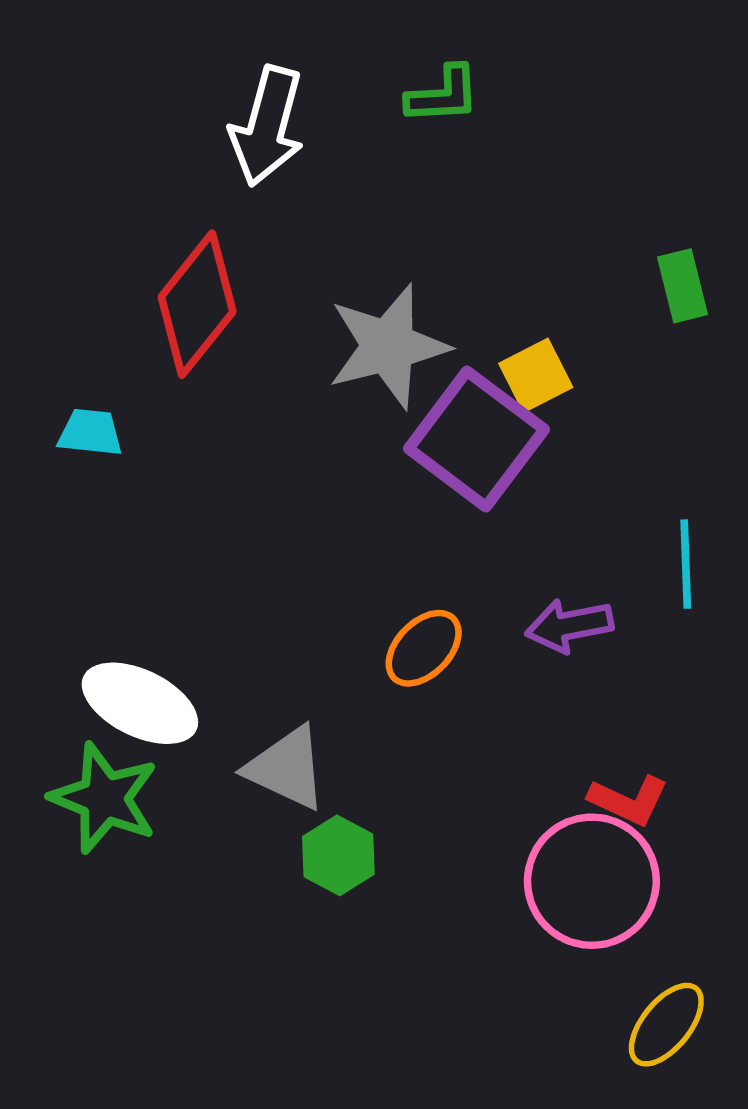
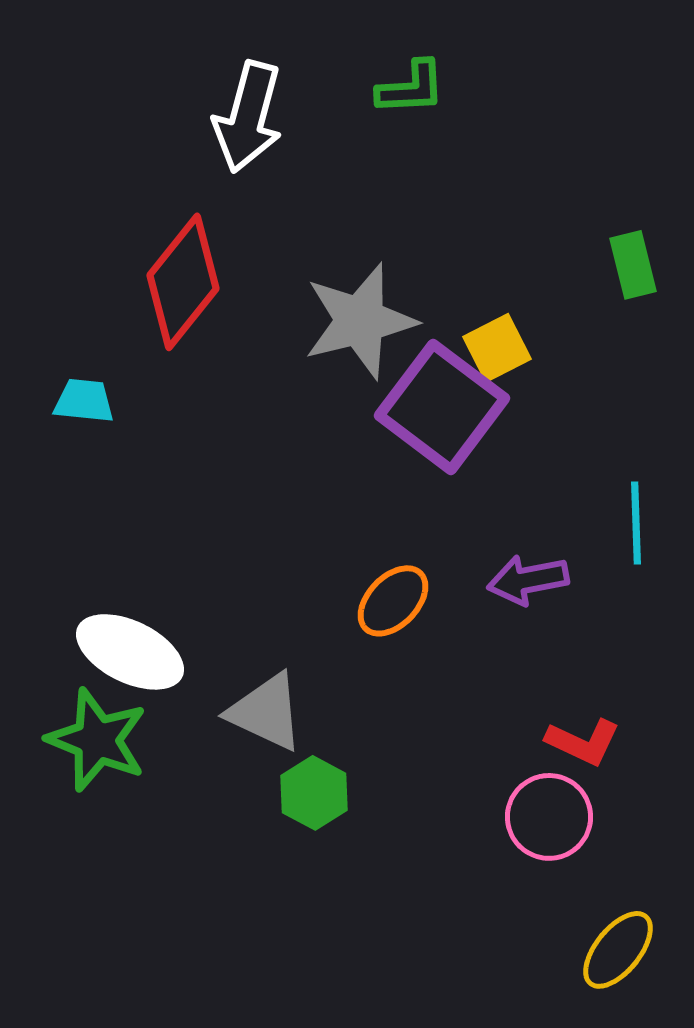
pink circle: (592, 881) -> (549, 817), size x0.7

